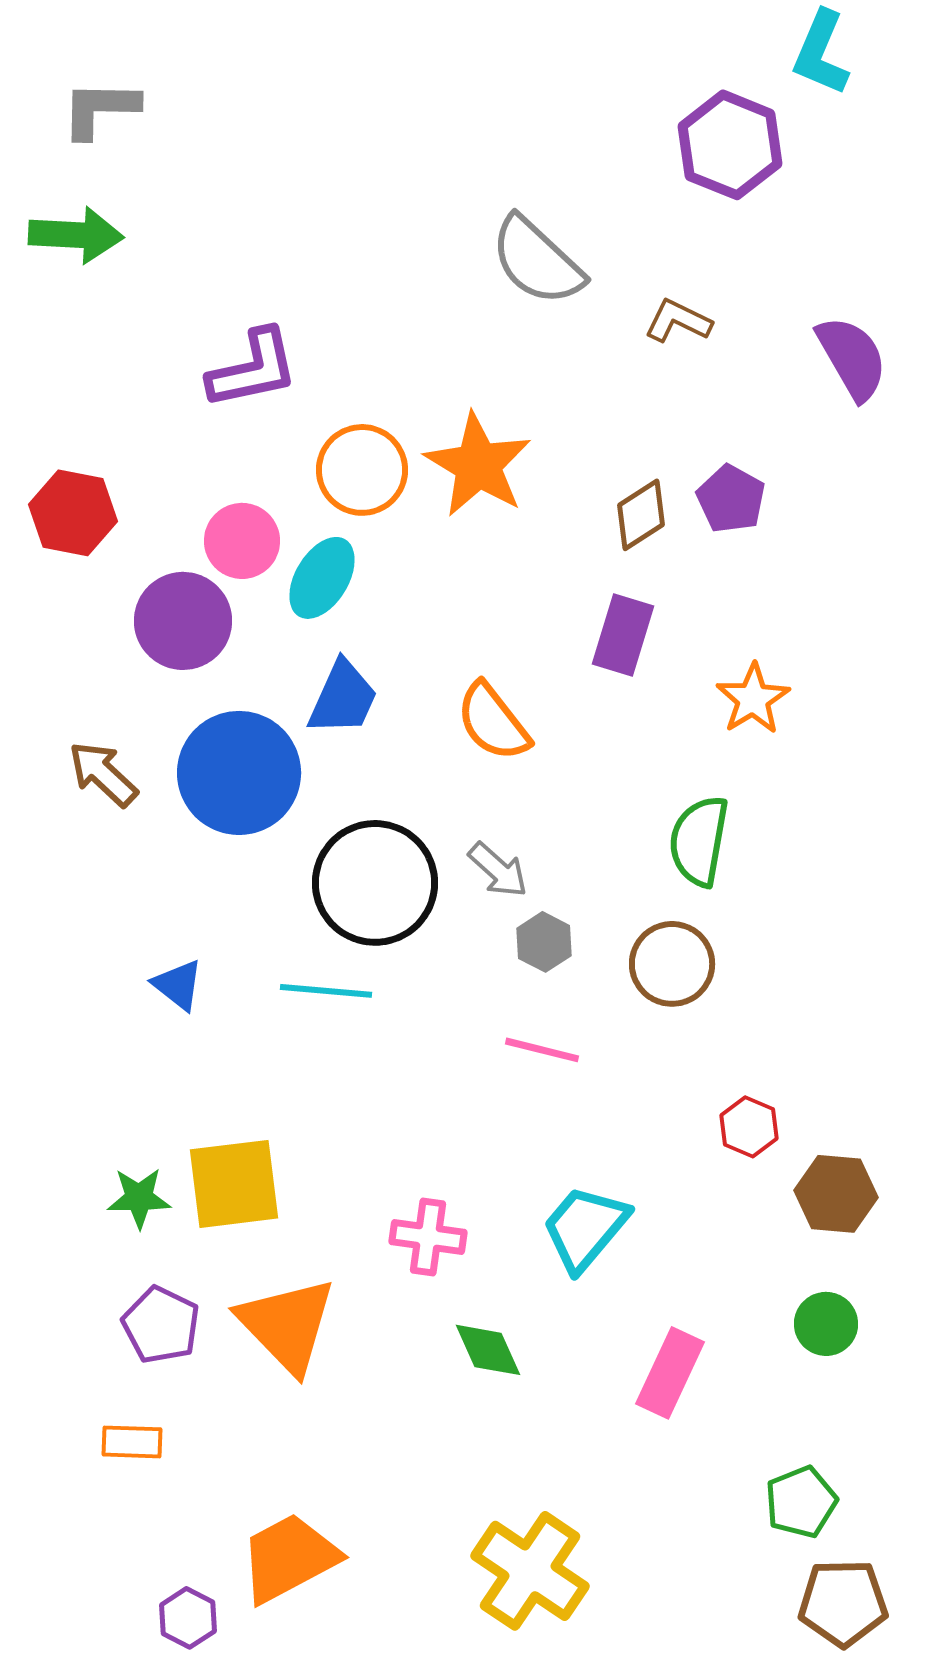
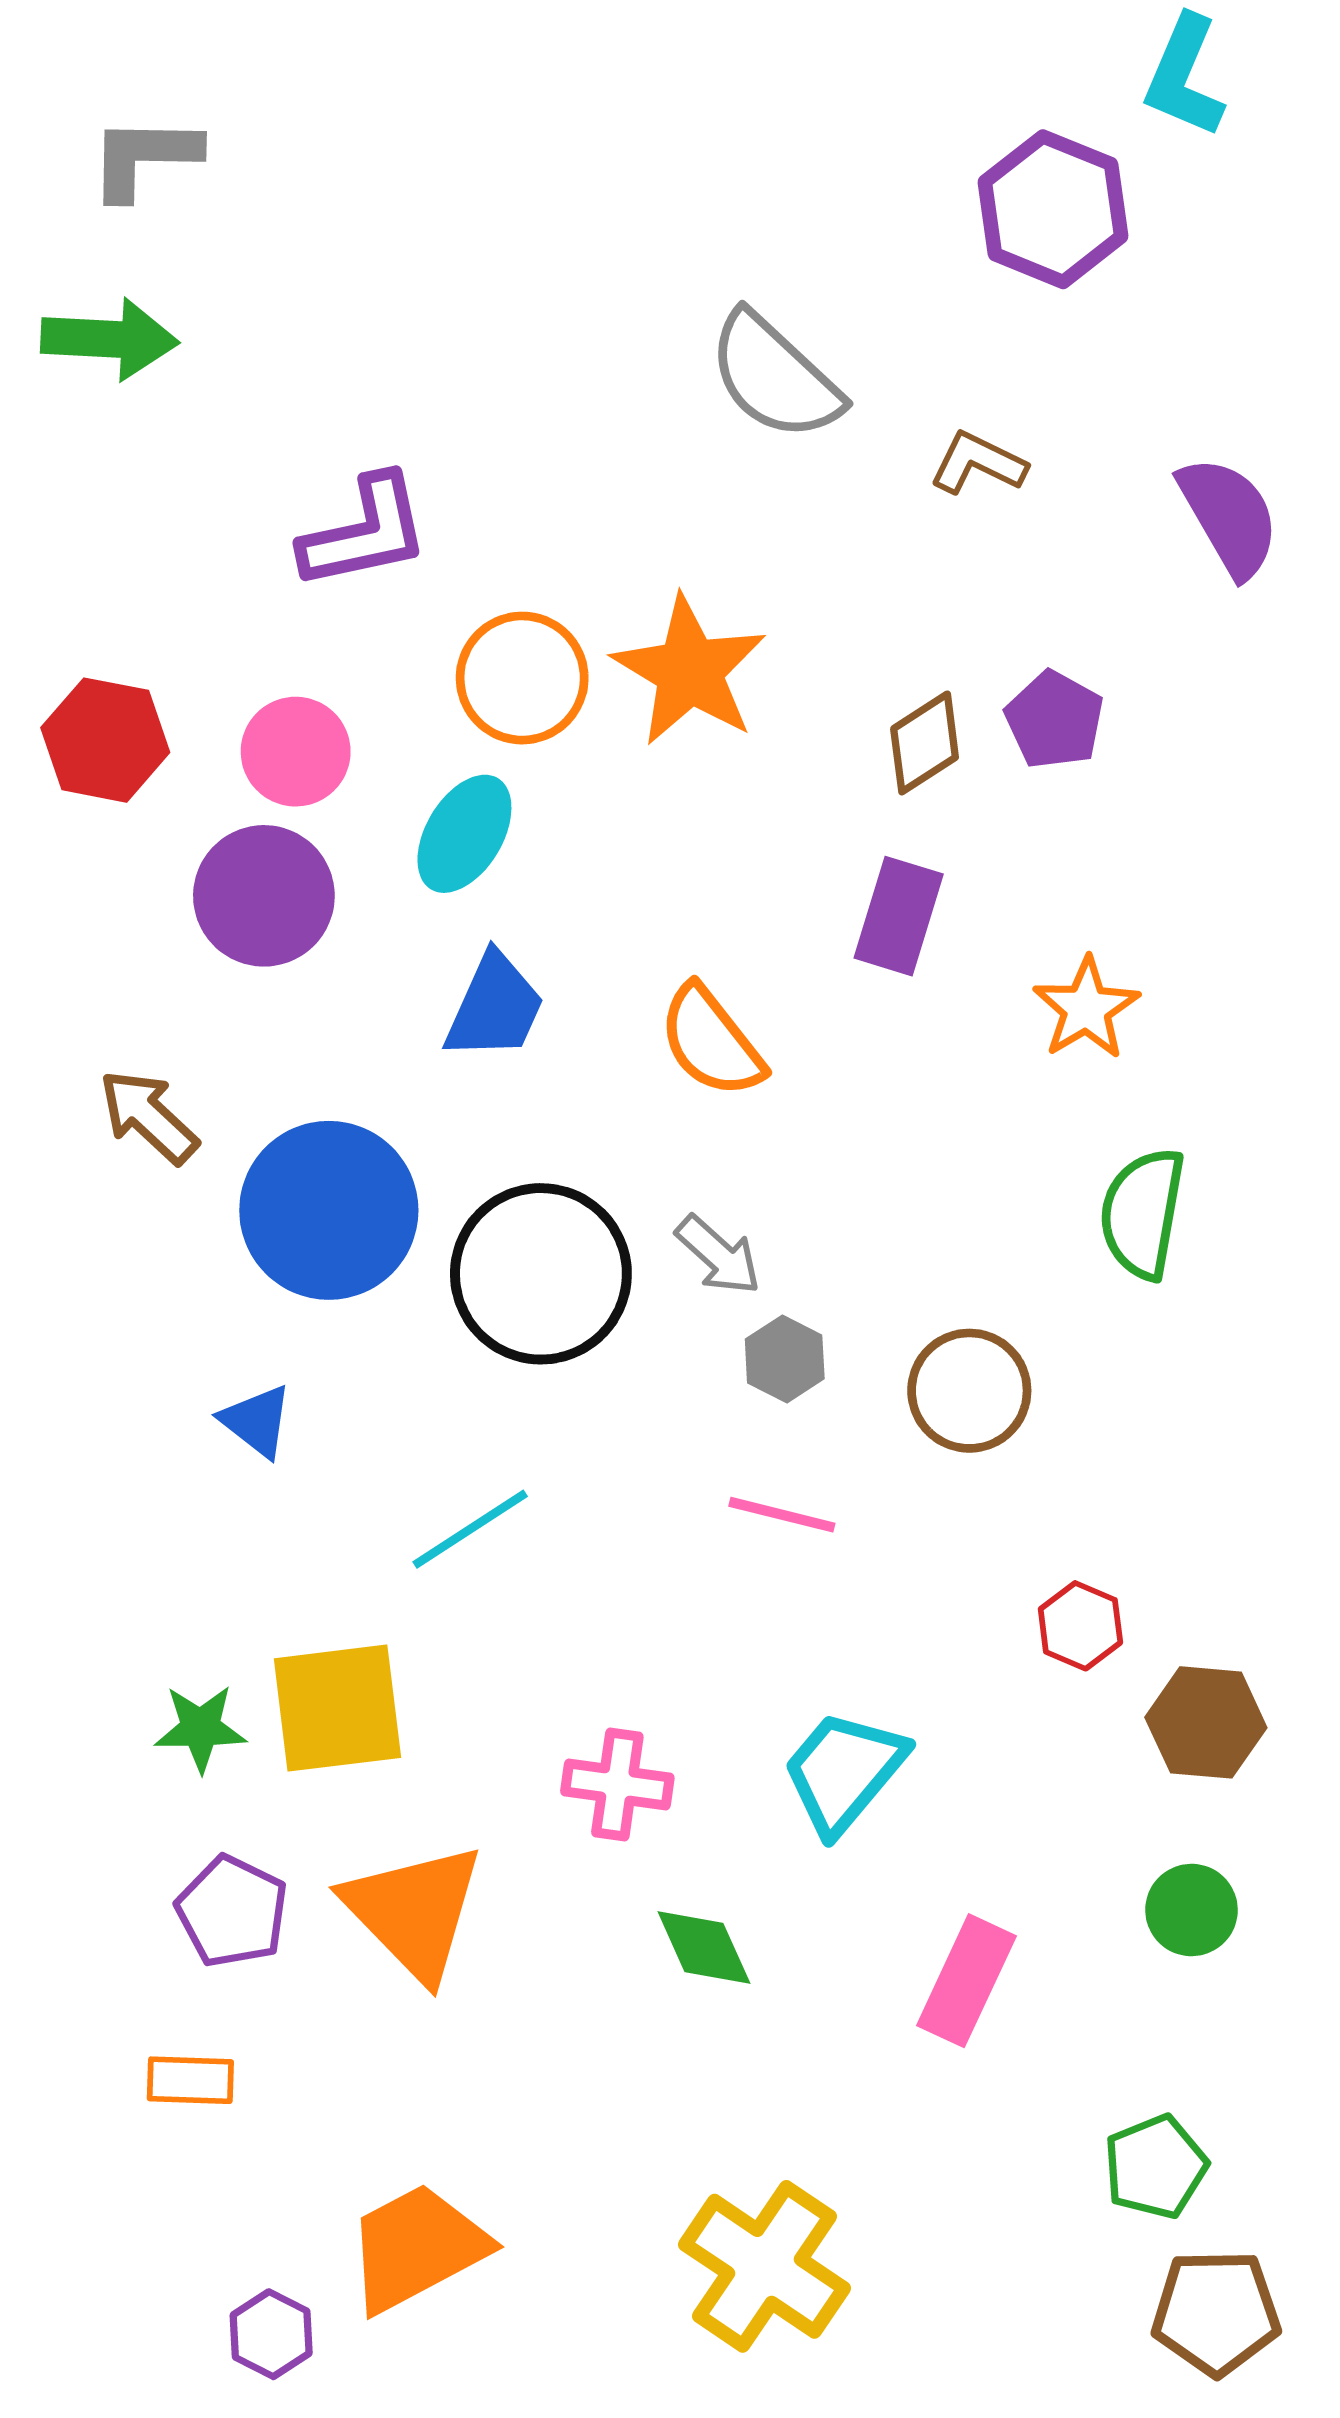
pink circle: (242, 541) -> (296, 752), moved
blue circle: (239, 773) -> (329, 1210), moved
green semicircle: (699, 841) -> (1142, 1213), moved
cyan line: (326, 991) -> (470, 1529), moved, turned -38

